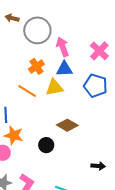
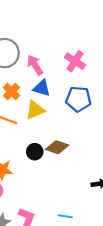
blue triangle: (64, 69) -> (42, 88), turned 30
black circle: (46, 145) -> (35, 152), moved

